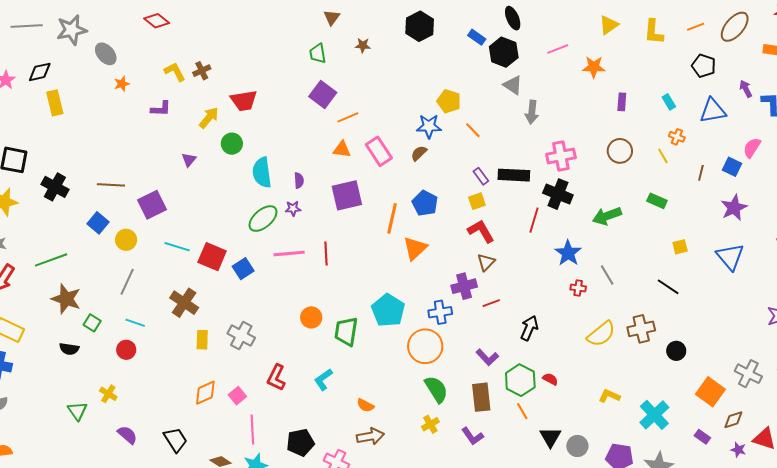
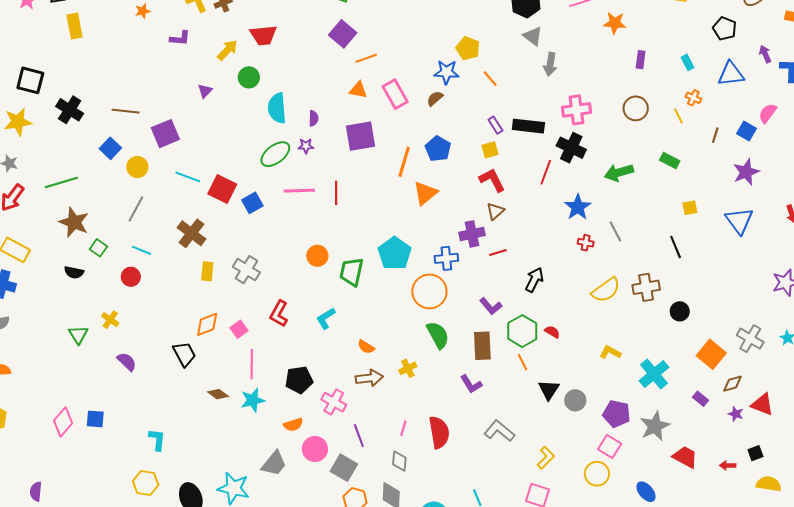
black line: (668, 287) -> (676, 247), turned 30
yellow cross: (430, 424) -> (408, 368), moved
black trapezoid: (175, 440) -> (184, 354), moved

